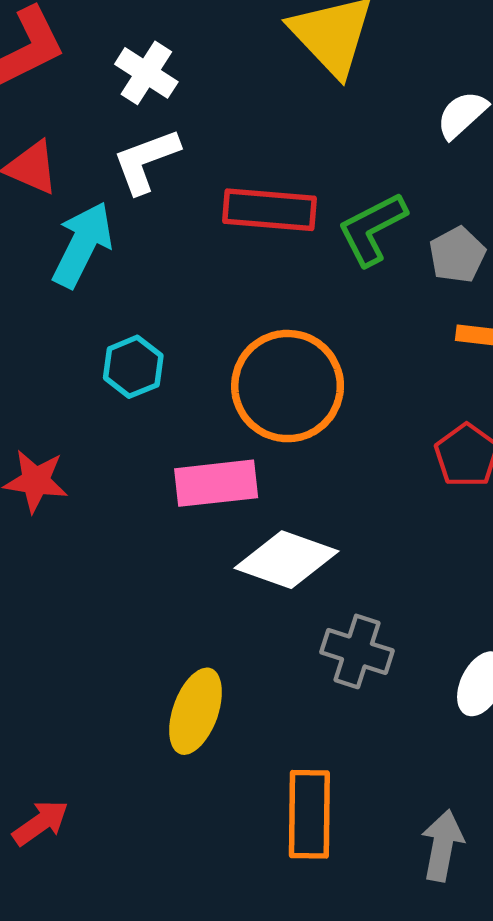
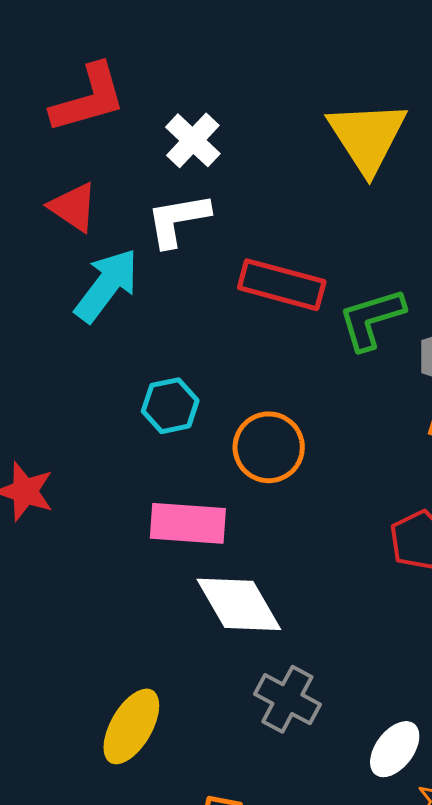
cyan hexagon: (133, 367) -> (170, 406), moved
orange circle: (288, 386) -> (269, 447), size x0.7
white diamond: (286, 560) -> (239, 604), turned 30

